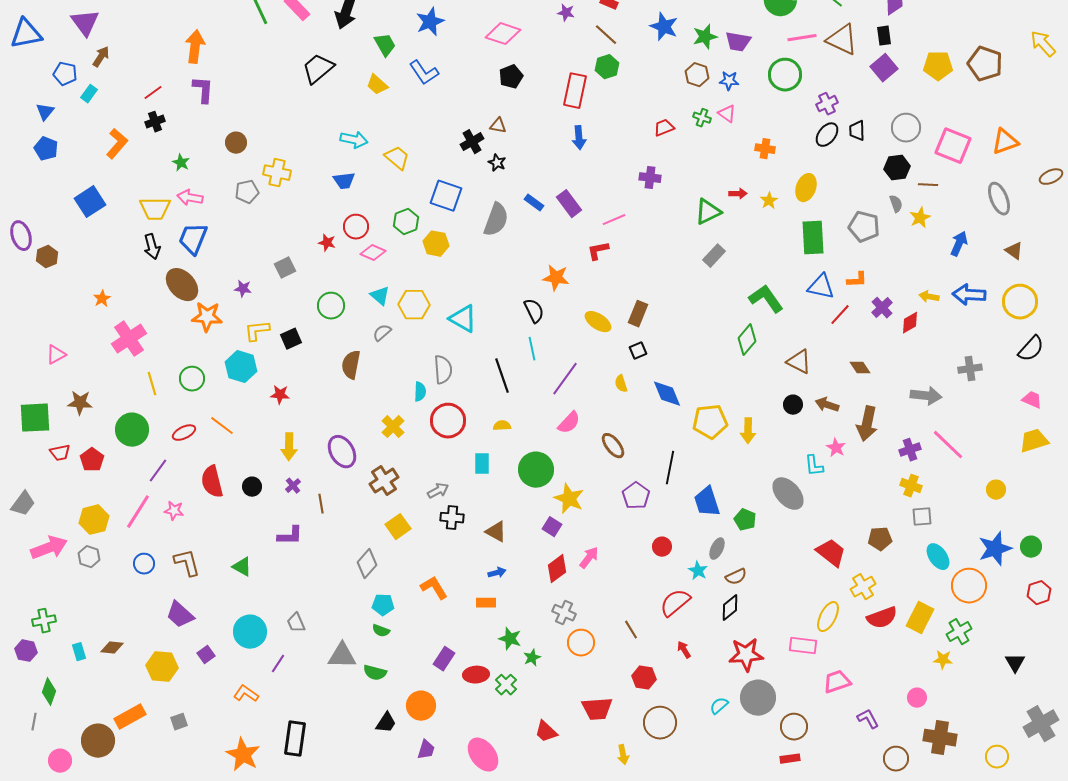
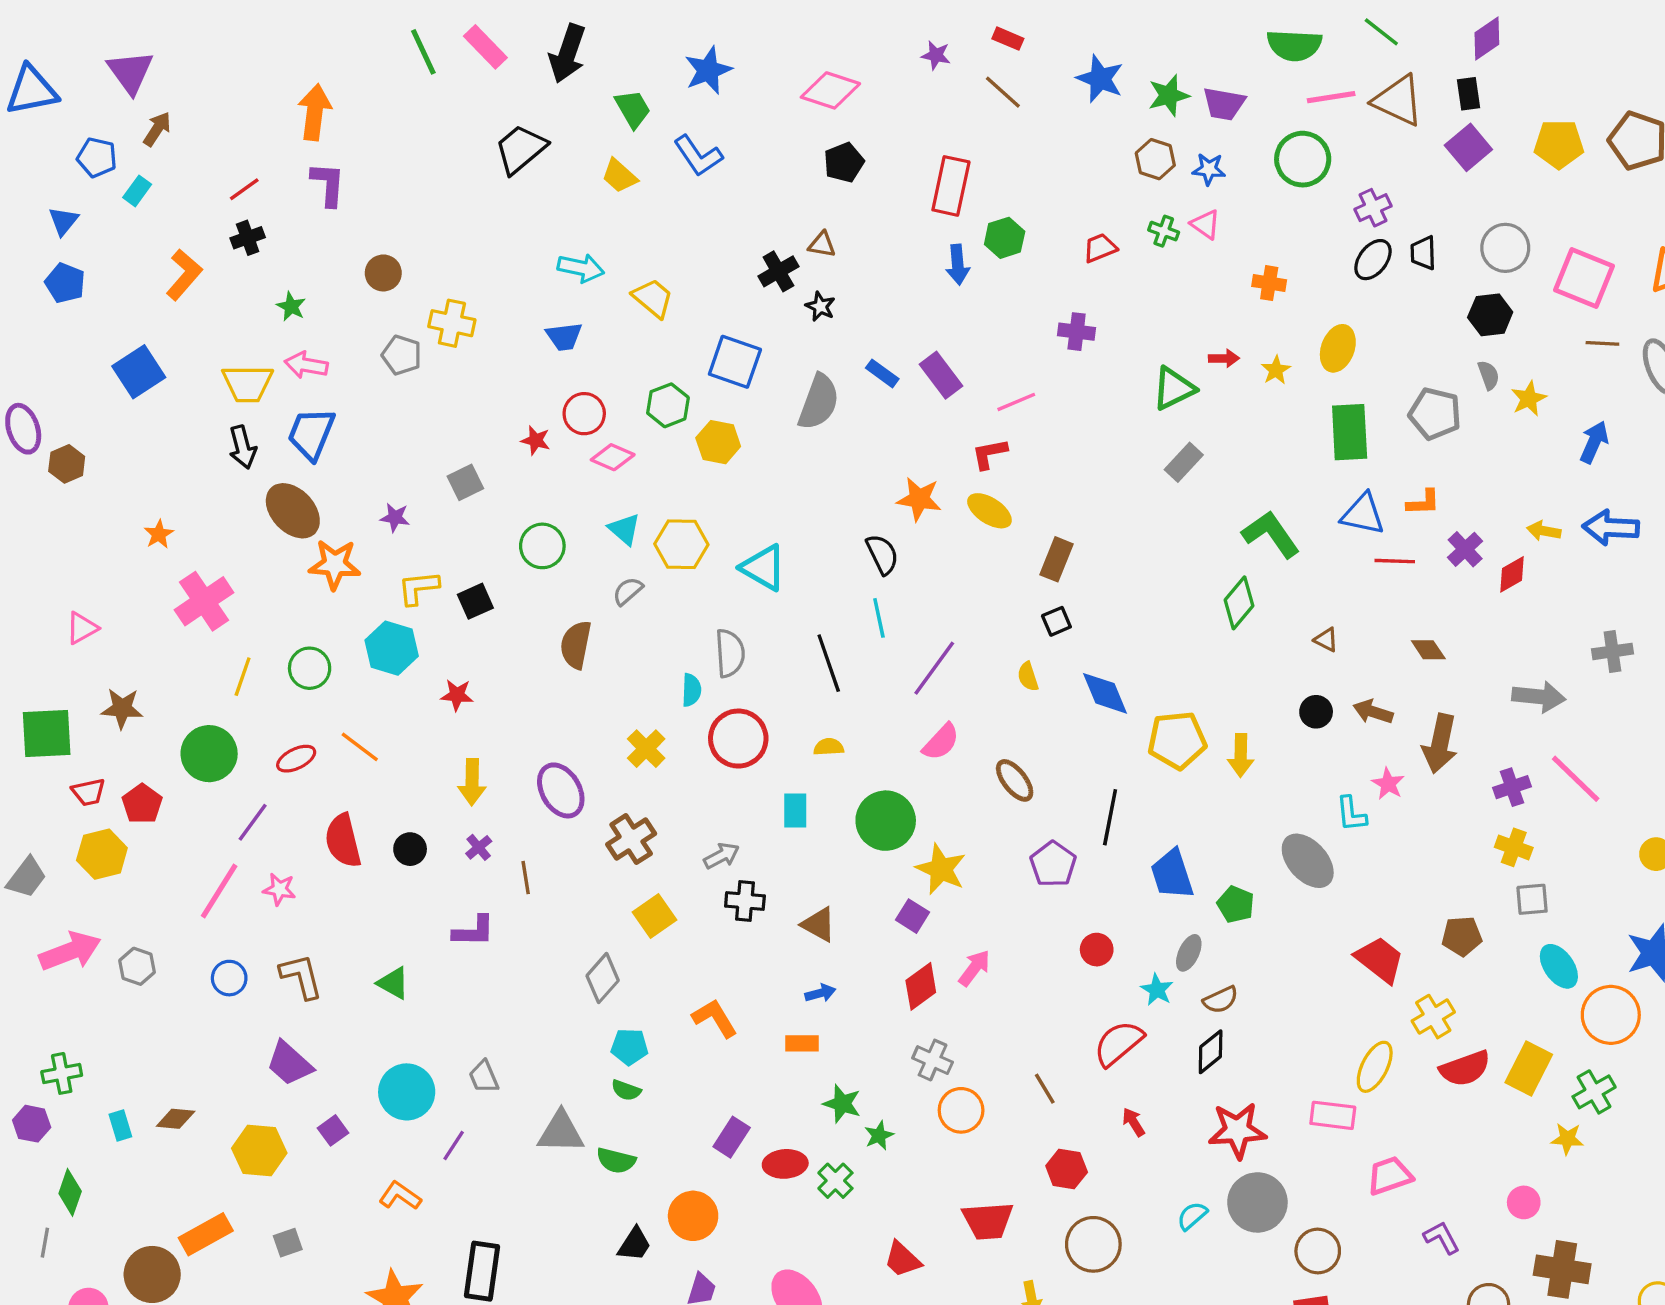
green hexagon: (607, 67) -> (1005, 238), moved
brown line: (928, 185) -> (1602, 343), moved
gray pentagon: (247, 192) -> (402, 355), turned 30
red line: (840, 315) -> (1395, 561), turned 50
yellow ellipse: (598, 322) -> (989, 511), moved
brown triangle: (799, 362) -> (1326, 640), size x0.6
yellow line: (152, 384) -> (243, 677), turned 35
yellow hexagon: (94, 520) -> (102, 854), moved

